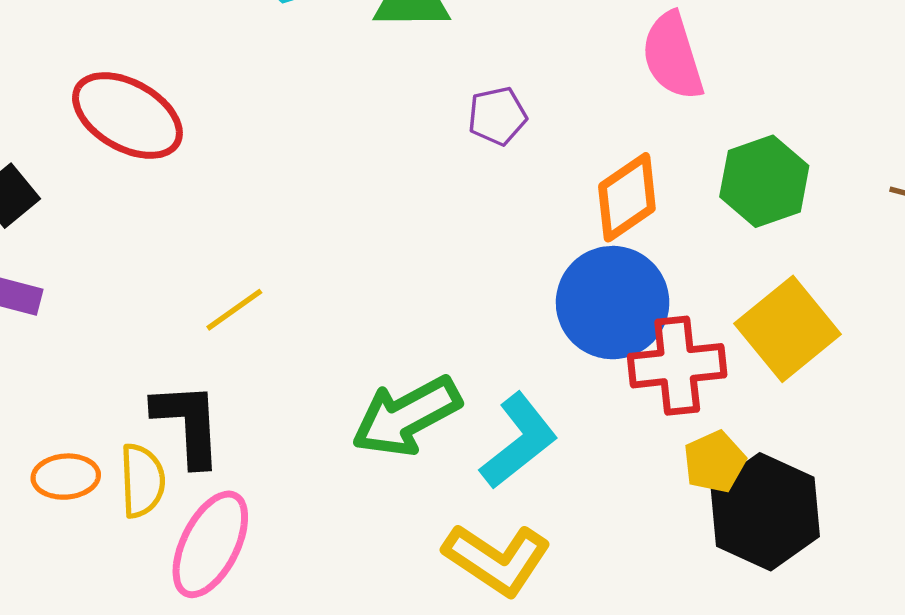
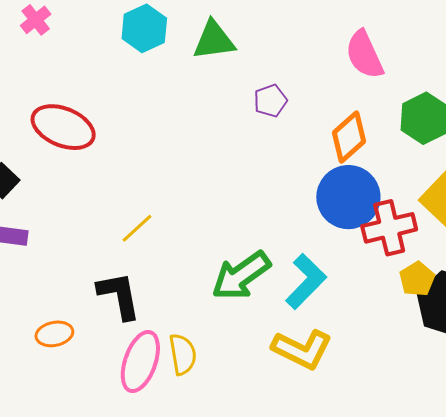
yellow semicircle: (142, 481) -> (183, 354), moved

